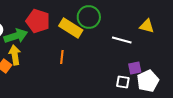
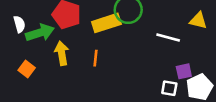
yellow rectangle: (71, 28) -> (106, 23), turned -50
yellow arrow: (15, 55) -> (62, 53), moved

